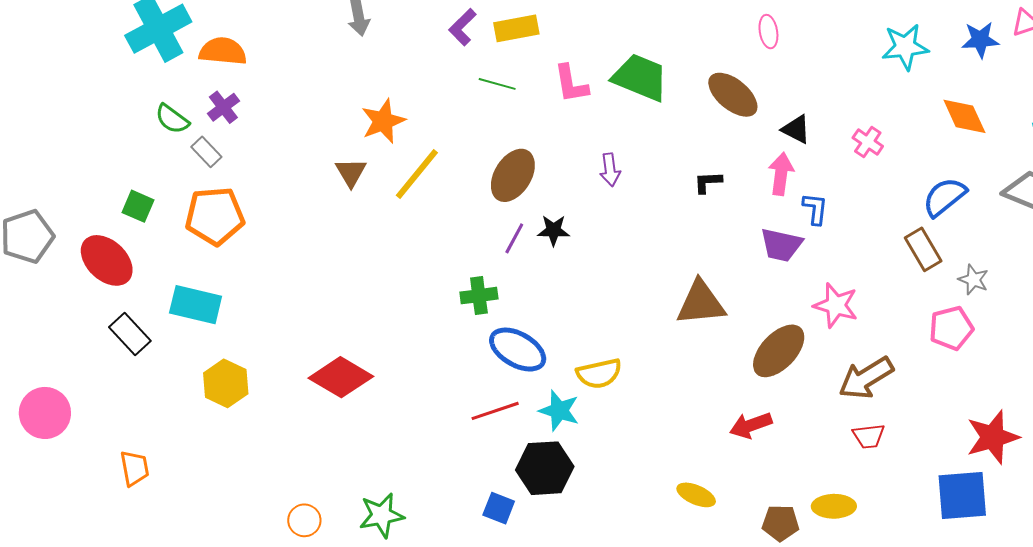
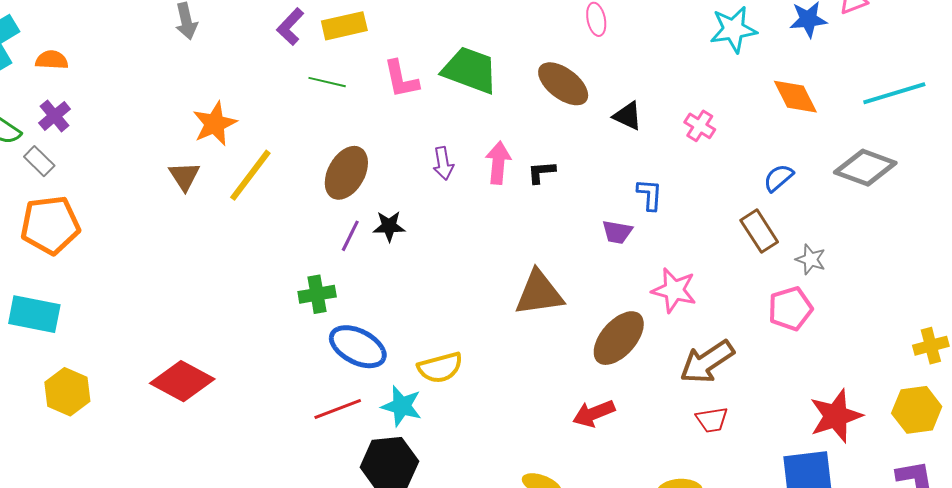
orange semicircle: (223, 51) -> (52, 60), size x0.7
pink arrow: (781, 174) -> (498, 163), moved
blue semicircle: (944, 197) -> (778, 178), size x0.7
purple trapezoid: (781, 245) -> (617, 232), size x0.7

